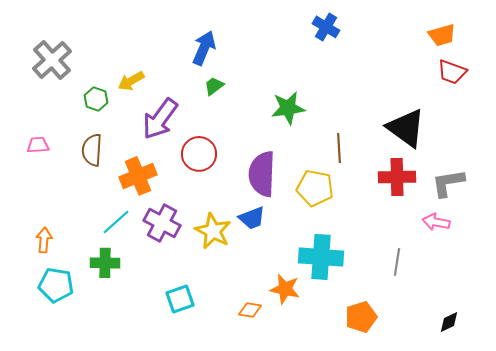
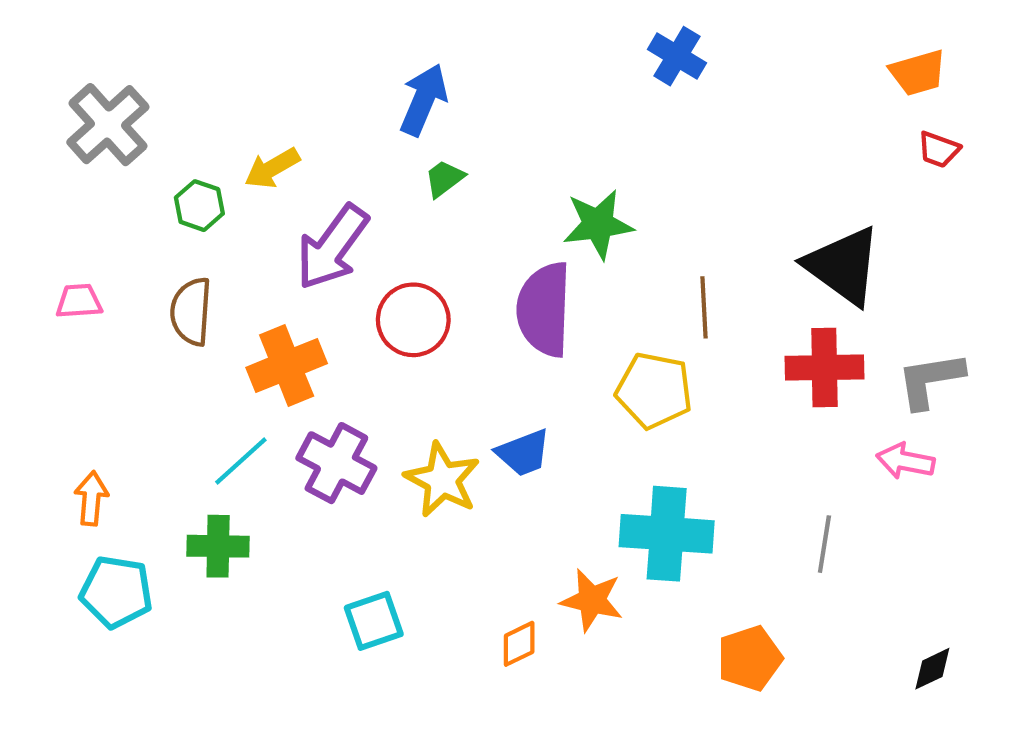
red trapezoid: (452, 72) -> (939, 150), size x0.7
purple semicircle: (262, 174) -> (544, 309), moved
orange diamond: (250, 310) -> (519, 644), turned -35

